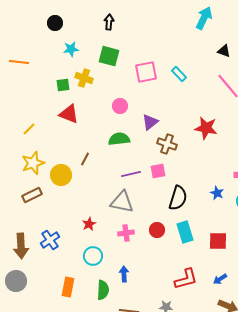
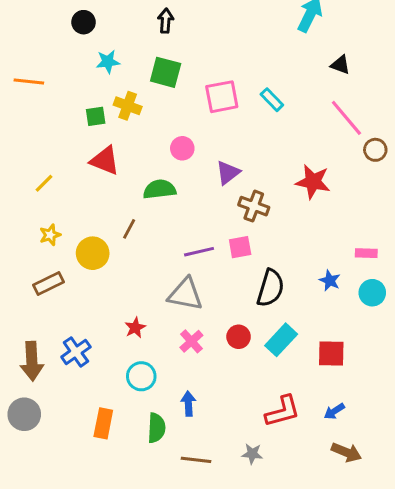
green semicircle: (119, 139) -> (160, 189), moved
yellow star: (33, 163) -> (50, 235), size x0.6
cyan rectangle: (185, 232) -> (281, 340), turned 60
pink cross: (126, 233) -> (191, 341), turned -35

